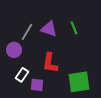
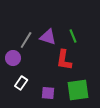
red L-shape: (50, 63) -> (64, 60), moved
purple square: (37, 85) -> (48, 93), moved

